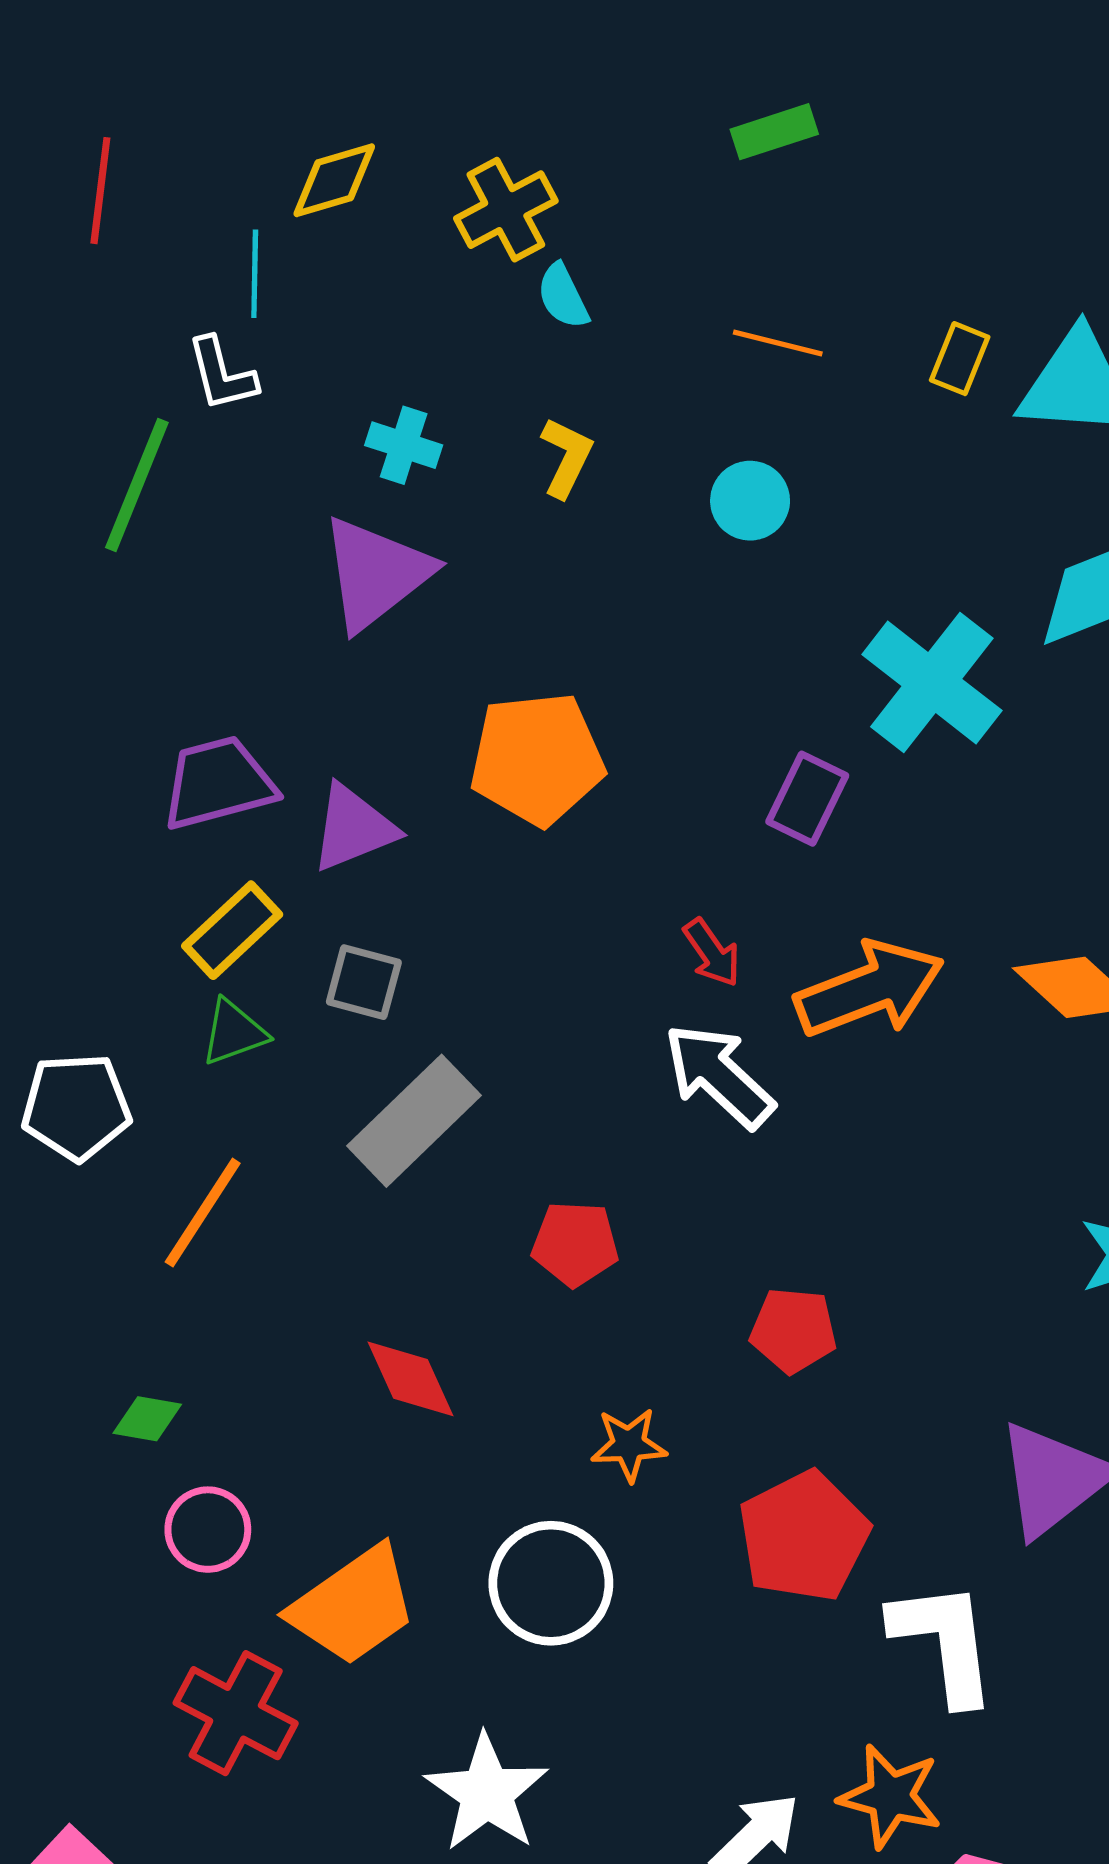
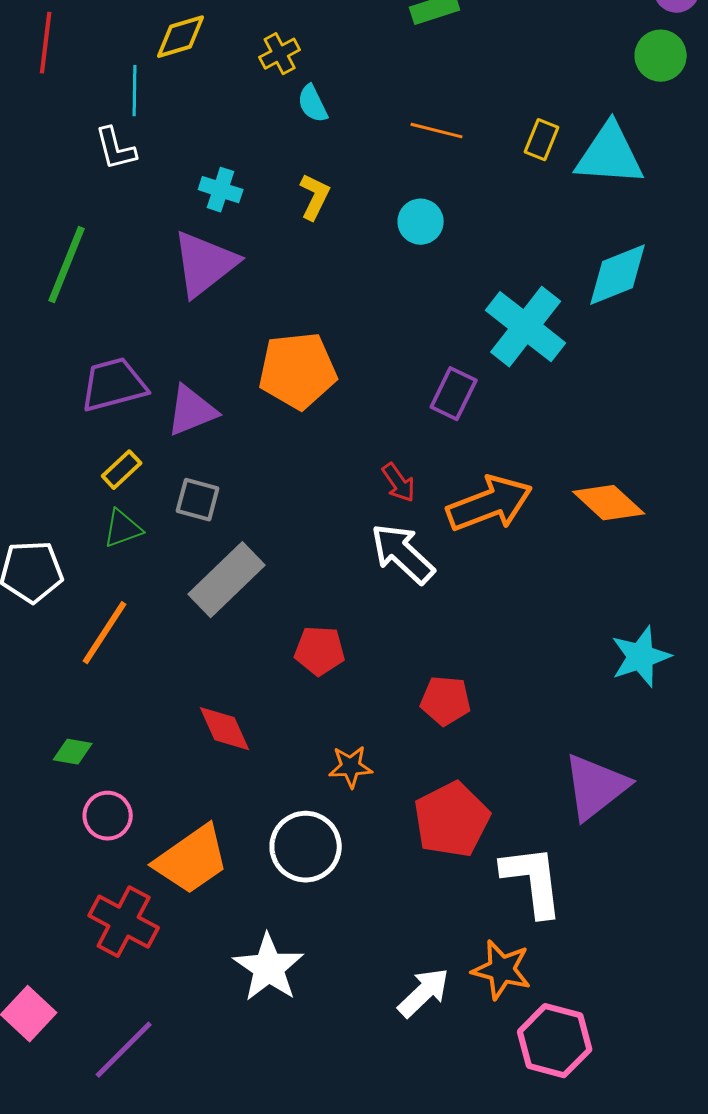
yellow cross: (506, 210) -> (280, 54), size x0.7
green line: (137, 485) -> (67, 265), moved
yellow rectangle: (232, 930) -> (122, 470), size x0.7

